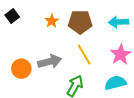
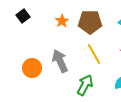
gray arrow: (50, 62) -> (60, 61), turned -100

